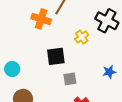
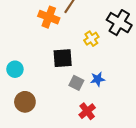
blue star: (109, 72) -> (98, 79), moved
gray square: (70, 79) -> (76, 83), turned 32

